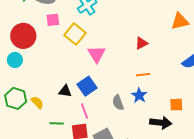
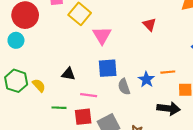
red triangle: (141, 43) -> (149, 25), turned -48
orange line: (143, 75) -> (168, 72), moved
blue square: (87, 86) -> (108, 68), moved, turned 30
pink line: (85, 111) -> (89, 95), turned -63

